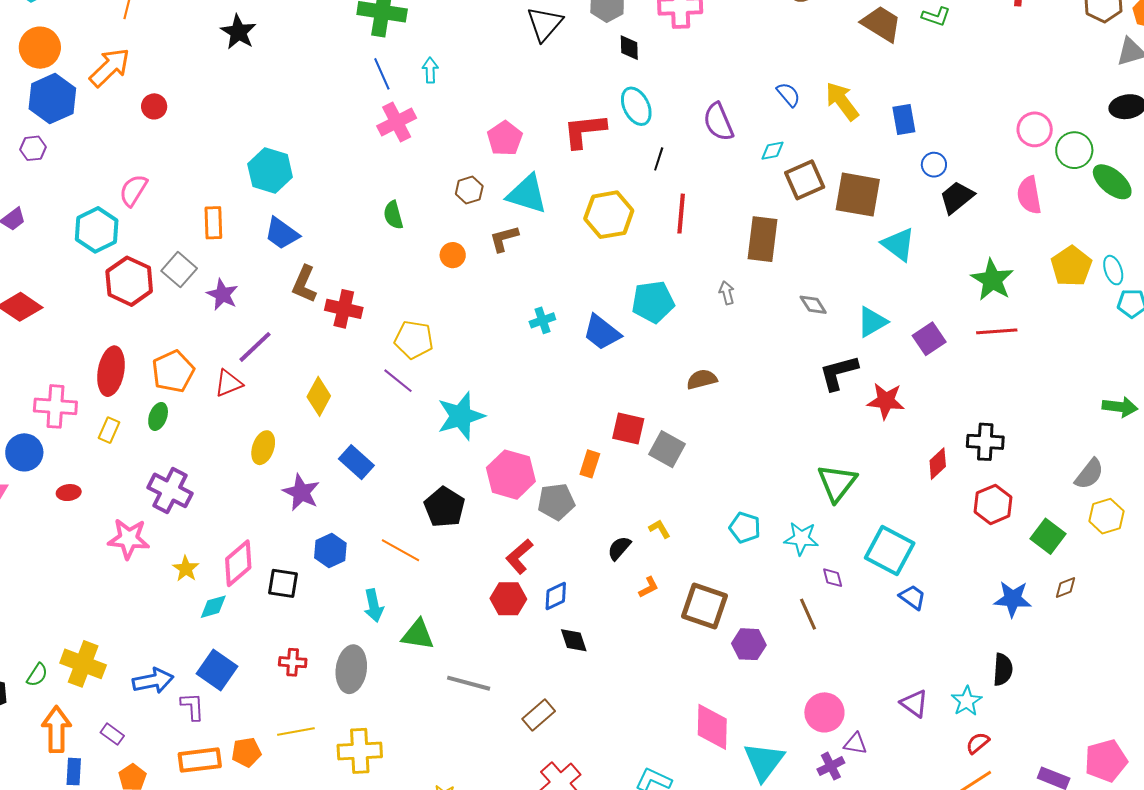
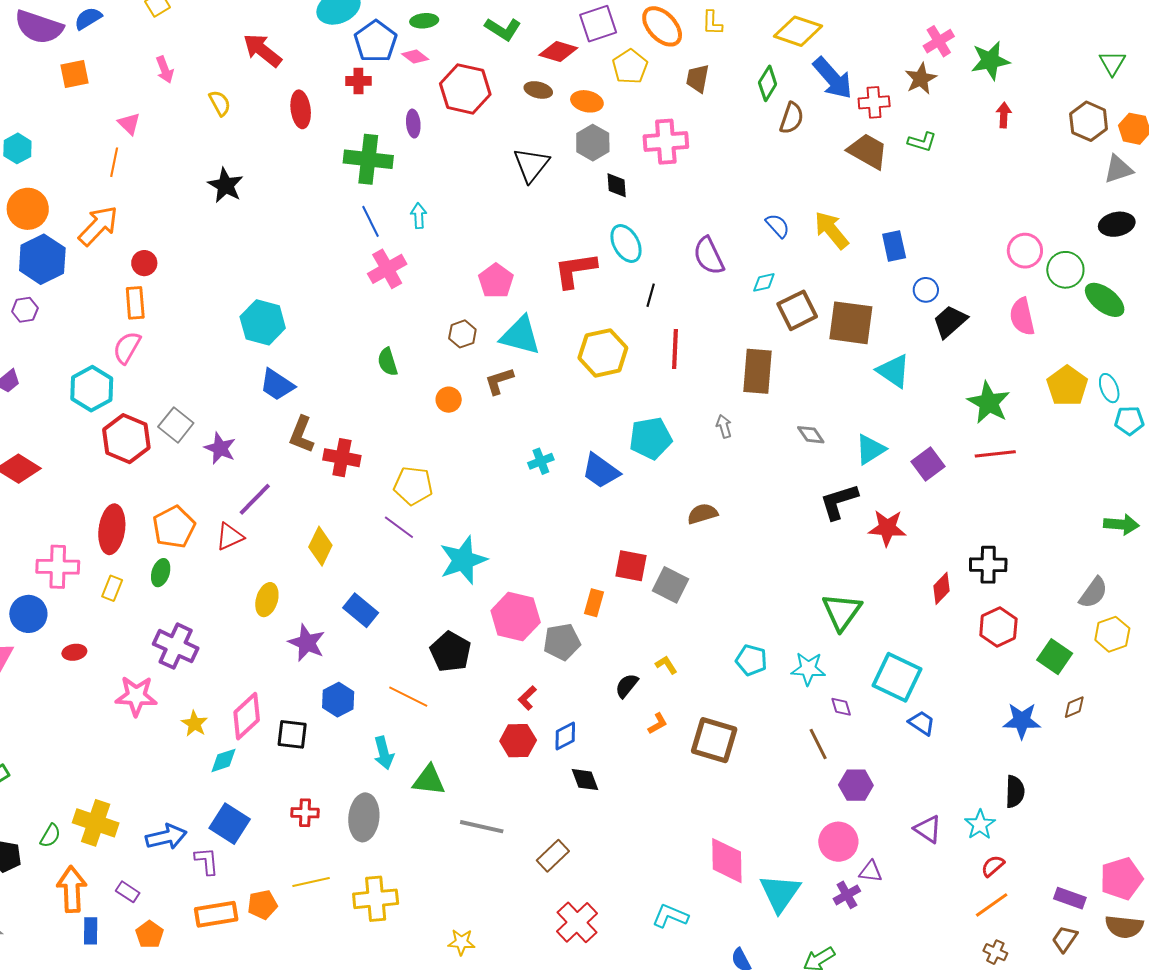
orange rectangle: (213, 223) -> (135, 303), moved
red L-shape: (519, 556) -> (527, 698), size x0.7
purple hexagon: (749, 644) -> (856, 785), moved

